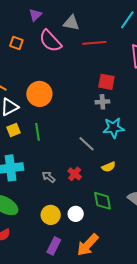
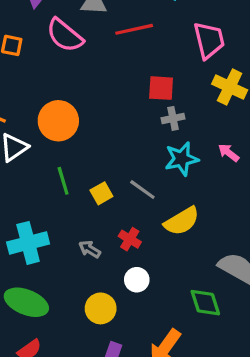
gray cross: (102, 102) -> (173, 118), moved
yellow square: (13, 130) -> (101, 193), moved
yellow semicircle: (109, 167) -> (182, 221), size x1.6
green diamond: (103, 201) -> (205, 303), moved
white circle: (76, 214) -> (137, 280), moved

